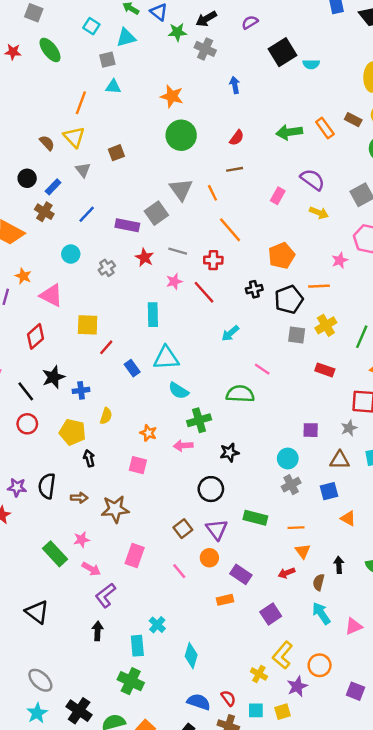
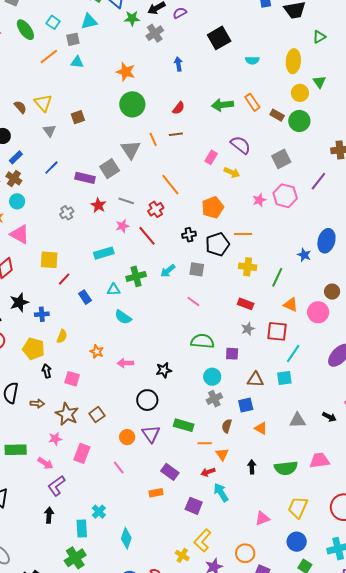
purple semicircle: (250, 22) -> (180, 13), moved
cyan square: (91, 26) -> (53, 22), moved
gray cross: (205, 49) -> (155, 33), turned 30
cyan semicircle: (311, 64) -> (252, 60), moved
orange line: (81, 103) -> (49, 57), moved, turned 30
brown rectangle: (353, 120) -> (277, 115), moved
blue rectangle: (53, 187) -> (16, 157), moved
orange line: (212, 193) -> (153, 139), moved
brown cross: (44, 212) -> (14, 178), moved
yellow arrow: (319, 213) -> (232, 172), moved
cyan circle: (71, 254) -> (17, 201), moved
red cross: (213, 260) -> (156, 209), turned -35
pink star: (340, 260) -> (259, 200), moved
cyan rectangle: (153, 315) -> (104, 253), turned 72
yellow cross: (326, 325) -> (248, 267), turned 36
gray square: (297, 335) -> (197, 269), moved
cyan triangle: (166, 358) -> (114, 290), size x0.6
green semicircle: (240, 394) -> (202, 341), moved
green cross: (199, 420) -> (136, 276), moved
gray star: (349, 428) -> (248, 329), moved
pink square: (138, 465) -> (72, 379), moved
brown star: (115, 509) -> (67, 414), turned 30
orange line: (296, 528) -> (205, 443), moved
brown square: (183, 529) -> (97, 415), moved
pink star: (82, 540) -> (55, 439), moved
green rectangle: (55, 554) -> (16, 450), turned -50
orange circle: (209, 558) -> (127, 437), moved
brown semicircle: (319, 582) -> (227, 426), moved
cyan arrow: (321, 613) -> (221, 492), moved
purple square: (271, 614) -> (194, 506), turned -36
orange circle: (320, 665) -> (245, 553), moved
green cross: (131, 681) -> (75, 558), turned 30

